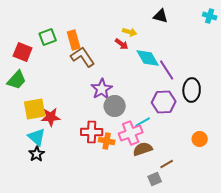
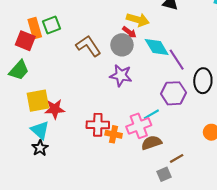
yellow arrow: (130, 32) -> (138, 20), size x1.5
orange rectangle: (74, 40) -> (35, 28), moved
purple star: (102, 89) -> (121, 75), moved, turned -30
gray circle: (115, 106) -> (122, 45), moved

